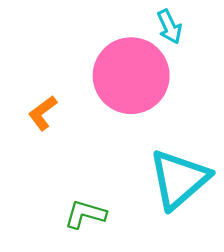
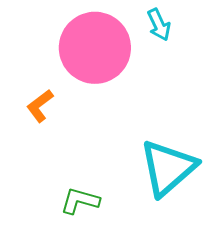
pink circle: (131, 76) -> (95, 48), moved

